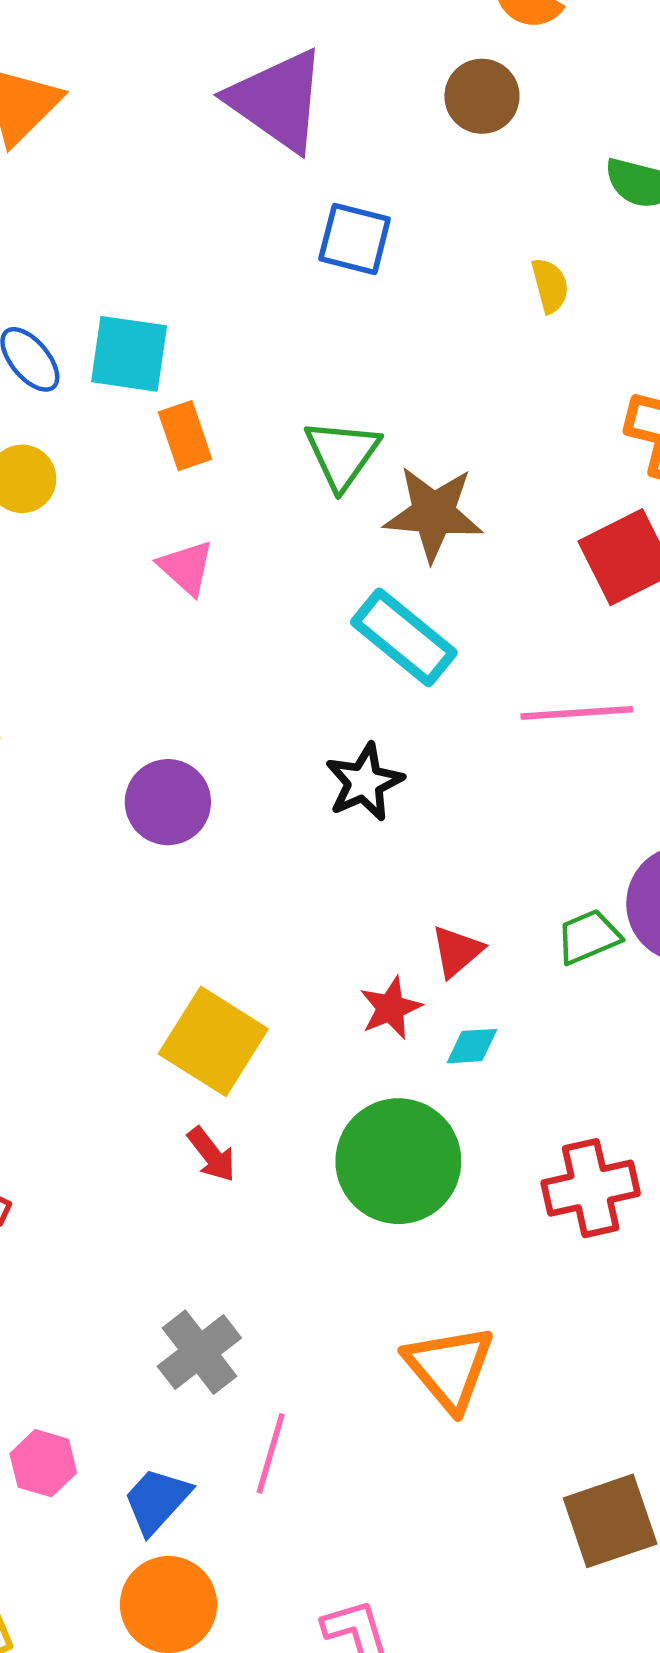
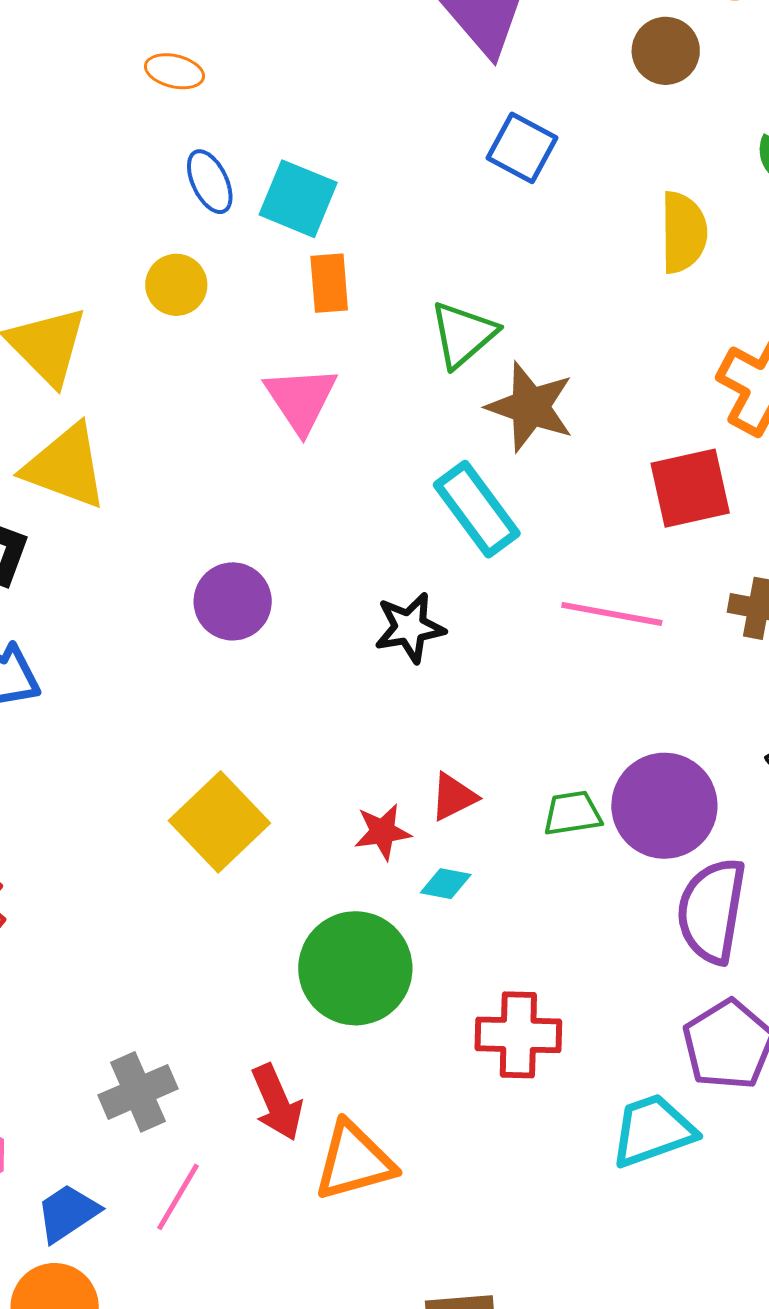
yellow semicircle: (550, 286) -> (683, 232), size x1.6
pink triangle: (186, 567) -> (301, 399), size x1.4
red arrow: (212, 1155) -> (277, 1102), moved, size x1.4
orange triangle: (449, 1368) -> (354, 1161), turned 40

